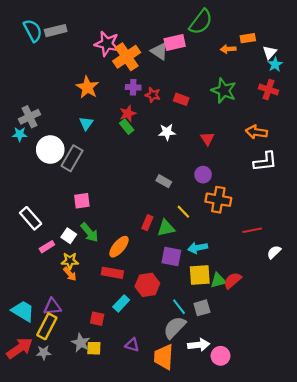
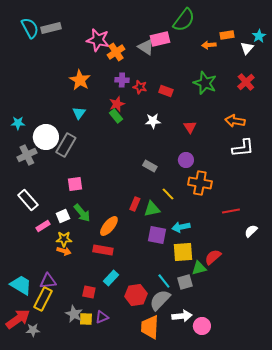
orange cross: (127, 57) -> (116, 52), size x0.7
cyan star: (275, 64) -> (259, 36), moved
red cross: (269, 89) -> (246, 82), turned 30
gray cross: (29, 117) -> (27, 155), moved
white square: (69, 236) -> (63, 216), turned 32
orange arrow: (70, 274) -> (64, 251), turned -32
green triangle: (218, 281) -> (199, 268), moved
red hexagon: (147, 285) -> (136, 295), moved
purple triangle: (132, 345) -> (102, 317), moved, turned -40
gray star: (44, 353) -> (33, 330), moved

